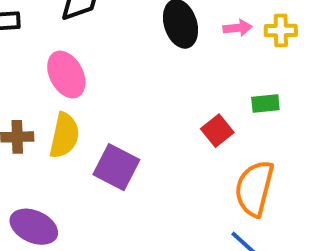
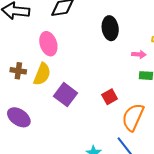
pink arrow: (238, 28) -> (139, 54), moved
red square: (217, 131) -> (110, 97), moved

